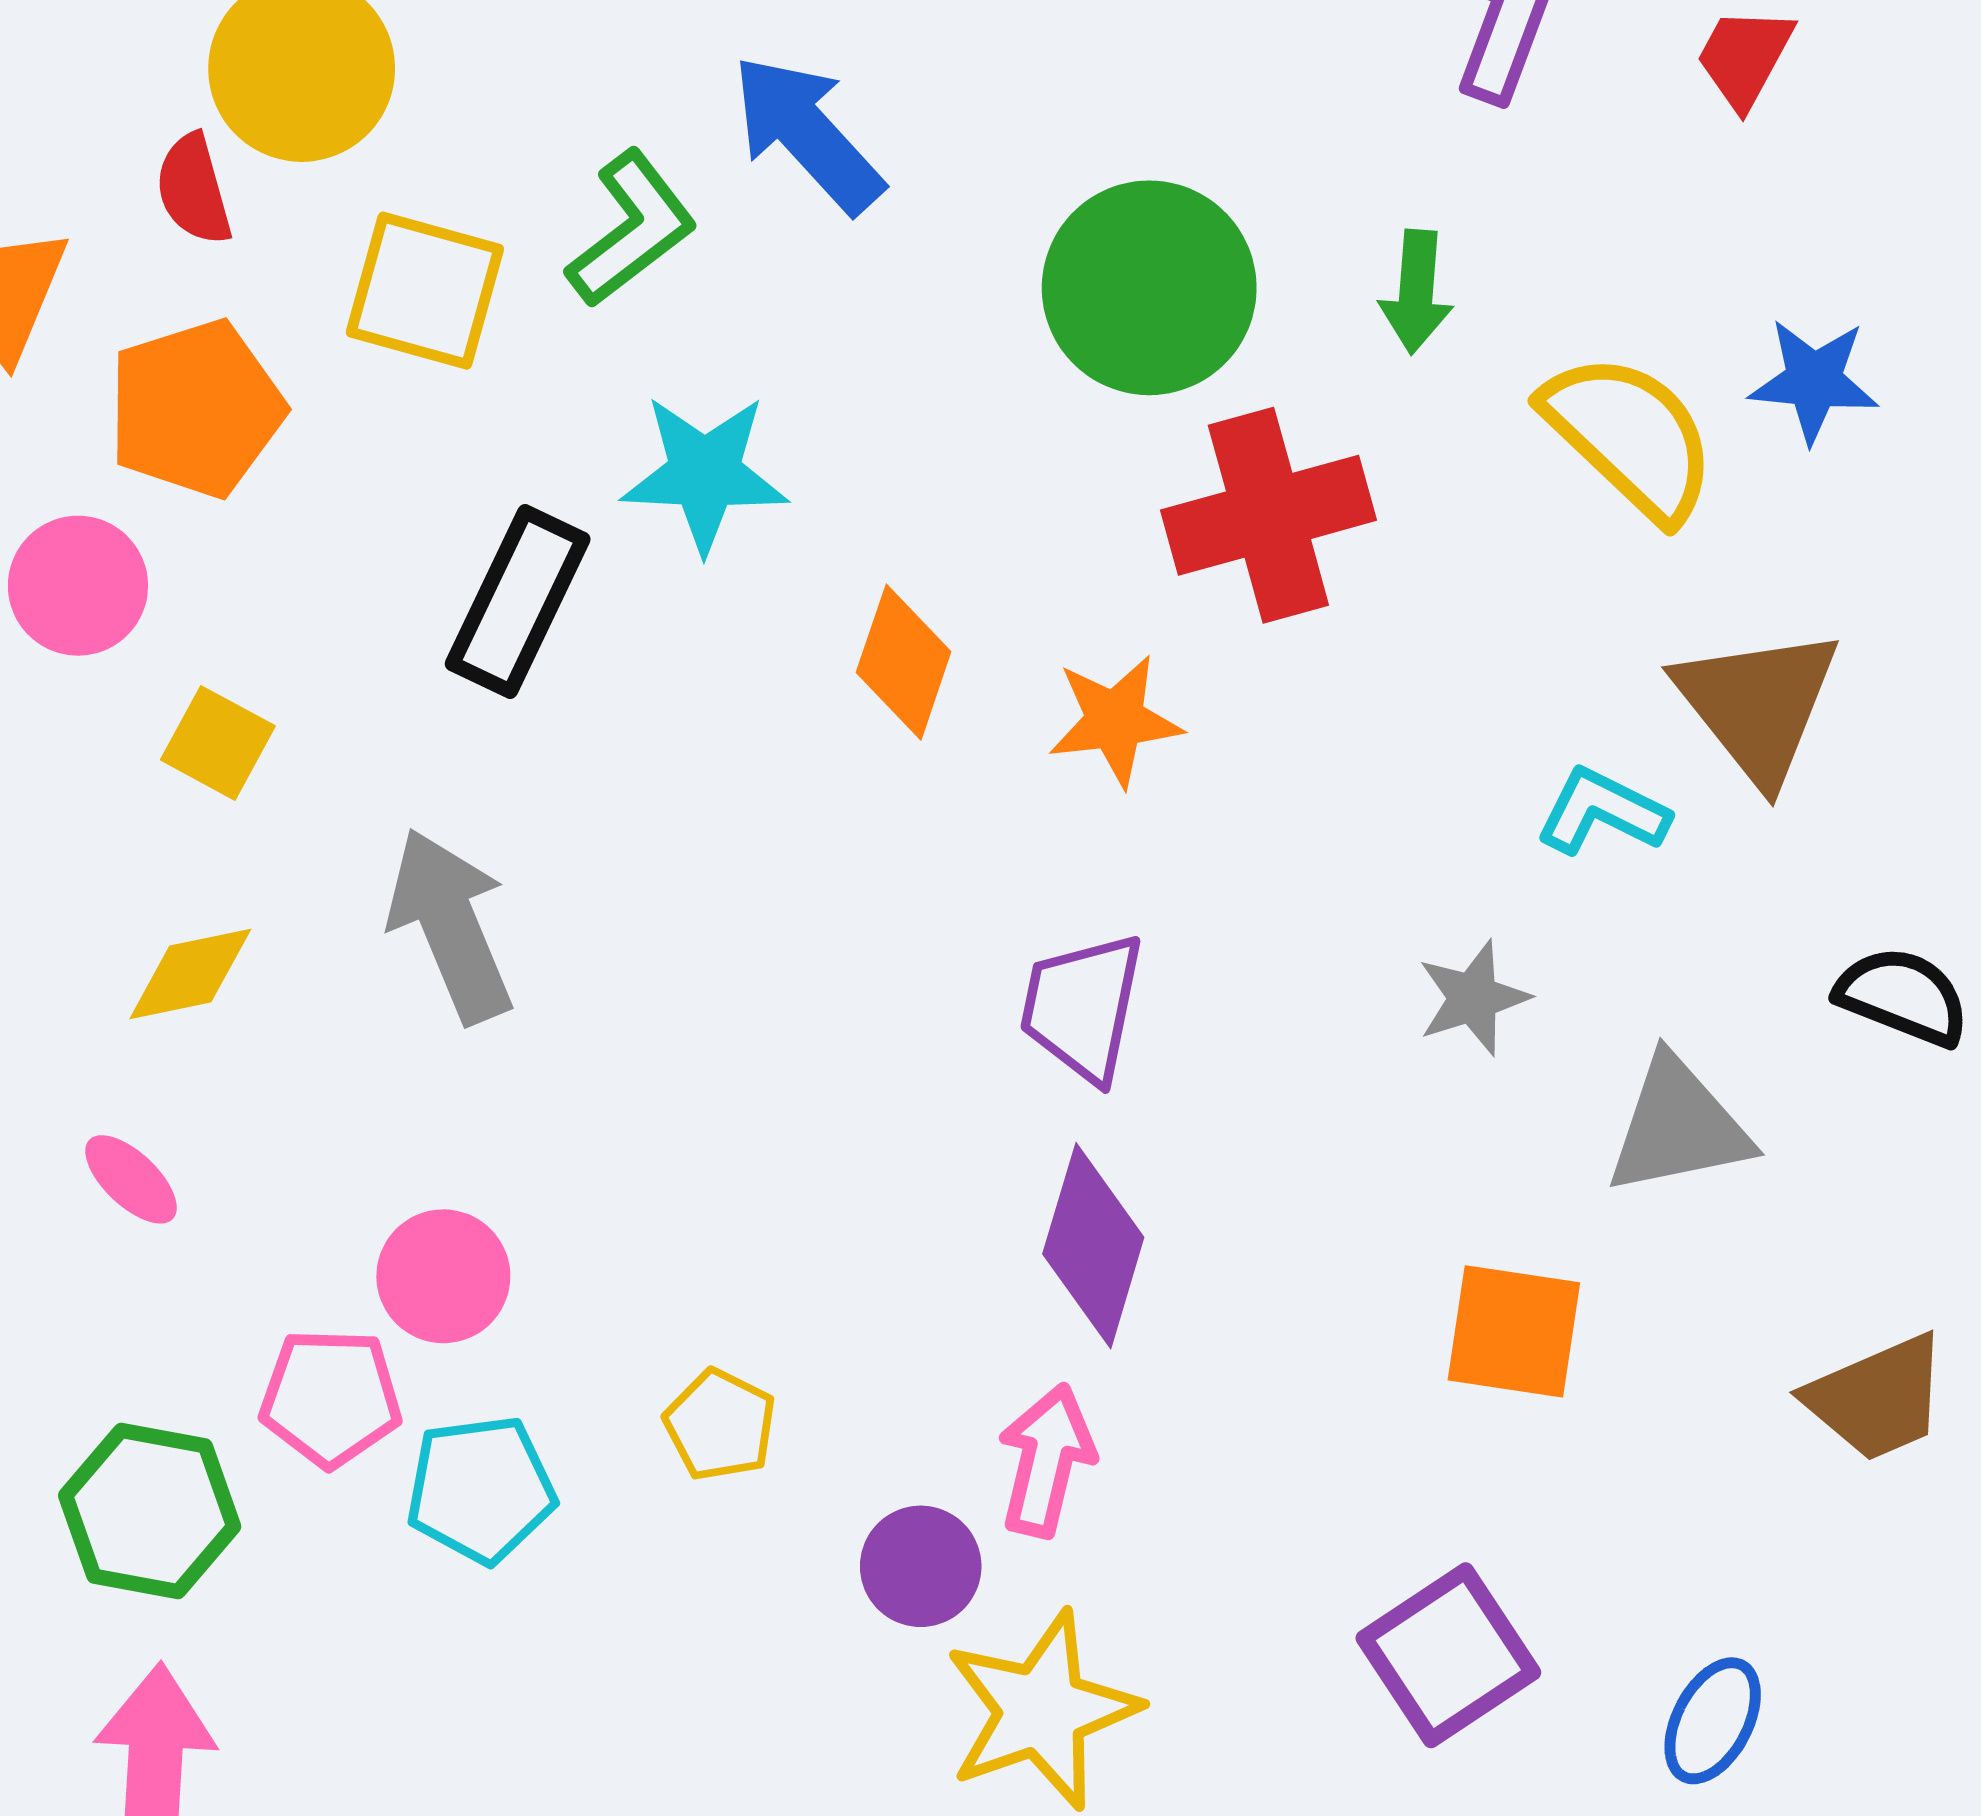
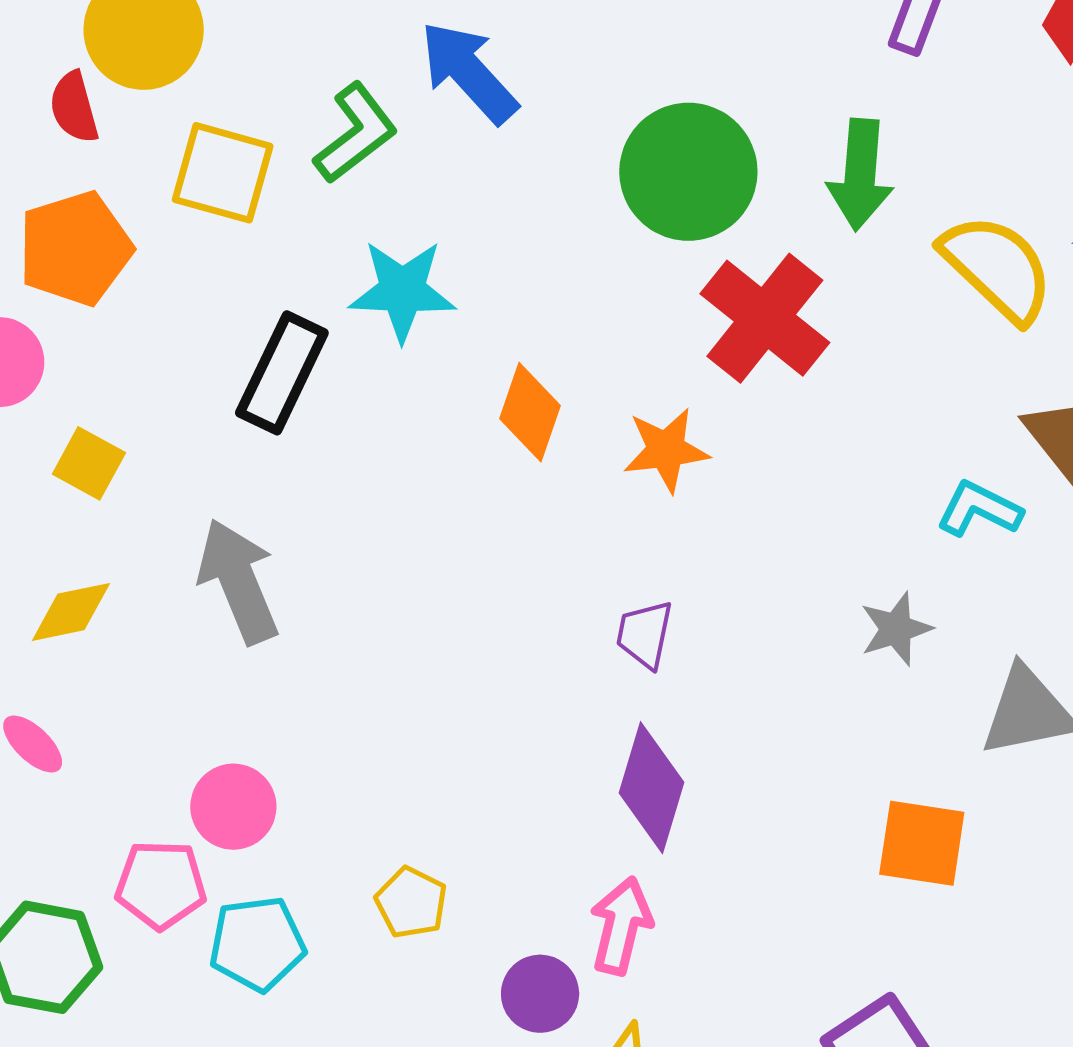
green arrow: (1416, 292) -> (860, 175), size x1.4
red cross: (1268, 515) -> (765, 318), turned -36
purple trapezoid: (1082, 1007) -> (645, 634), size x0.7

